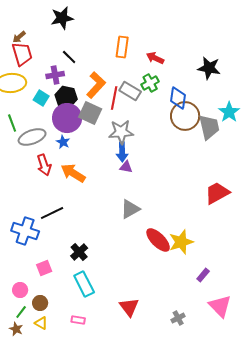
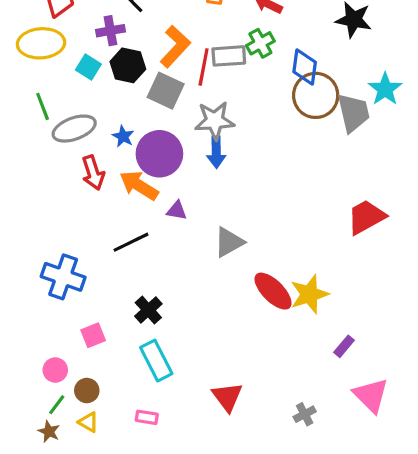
gray rectangle: (130, 91) -> (229, 56), turned -35
purple circle: (67, 118) -> (159, 154), moved
purple triangle: (126, 167) -> (177, 211), moved
black line: (52, 213) -> (131, 242), moved

